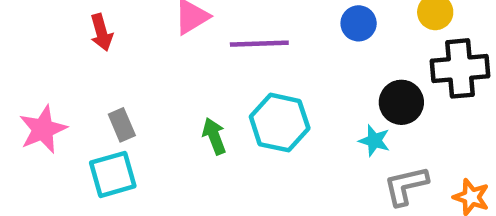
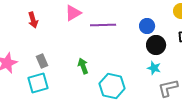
blue circle: (359, 23) -> (147, 26), moved
black circle: (401, 102) -> (156, 45), moved
cyan hexagon: (280, 123) -> (112, 86), moved

